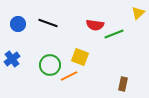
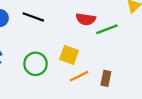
orange line: (69, 76) -> (79, 76), moved
brown rectangle: (123, 84) -> (106, 78), moved

